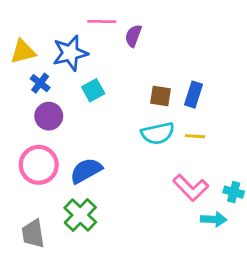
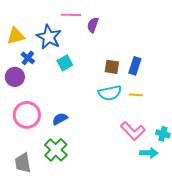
blue star: (70, 53) -> (49, 37), turned -30
purple circle: (49, 116) -> (15, 77), moved
blue semicircle: (86, 171) -> (60, 119), size x0.7

